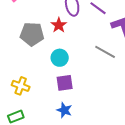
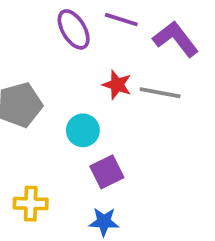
red star: (59, 25) -> (117, 85), moved
blue star: (64, 110) -> (104, 222), moved

